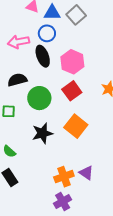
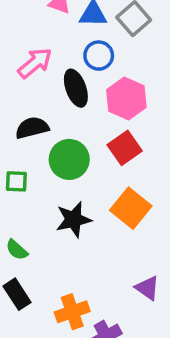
blue circle: (47, 33) -> (99, 56), moved
pink arrow: (18, 42) -> (35, 63), turned 150
orange cross: (64, 177) -> (72, 312), moved

